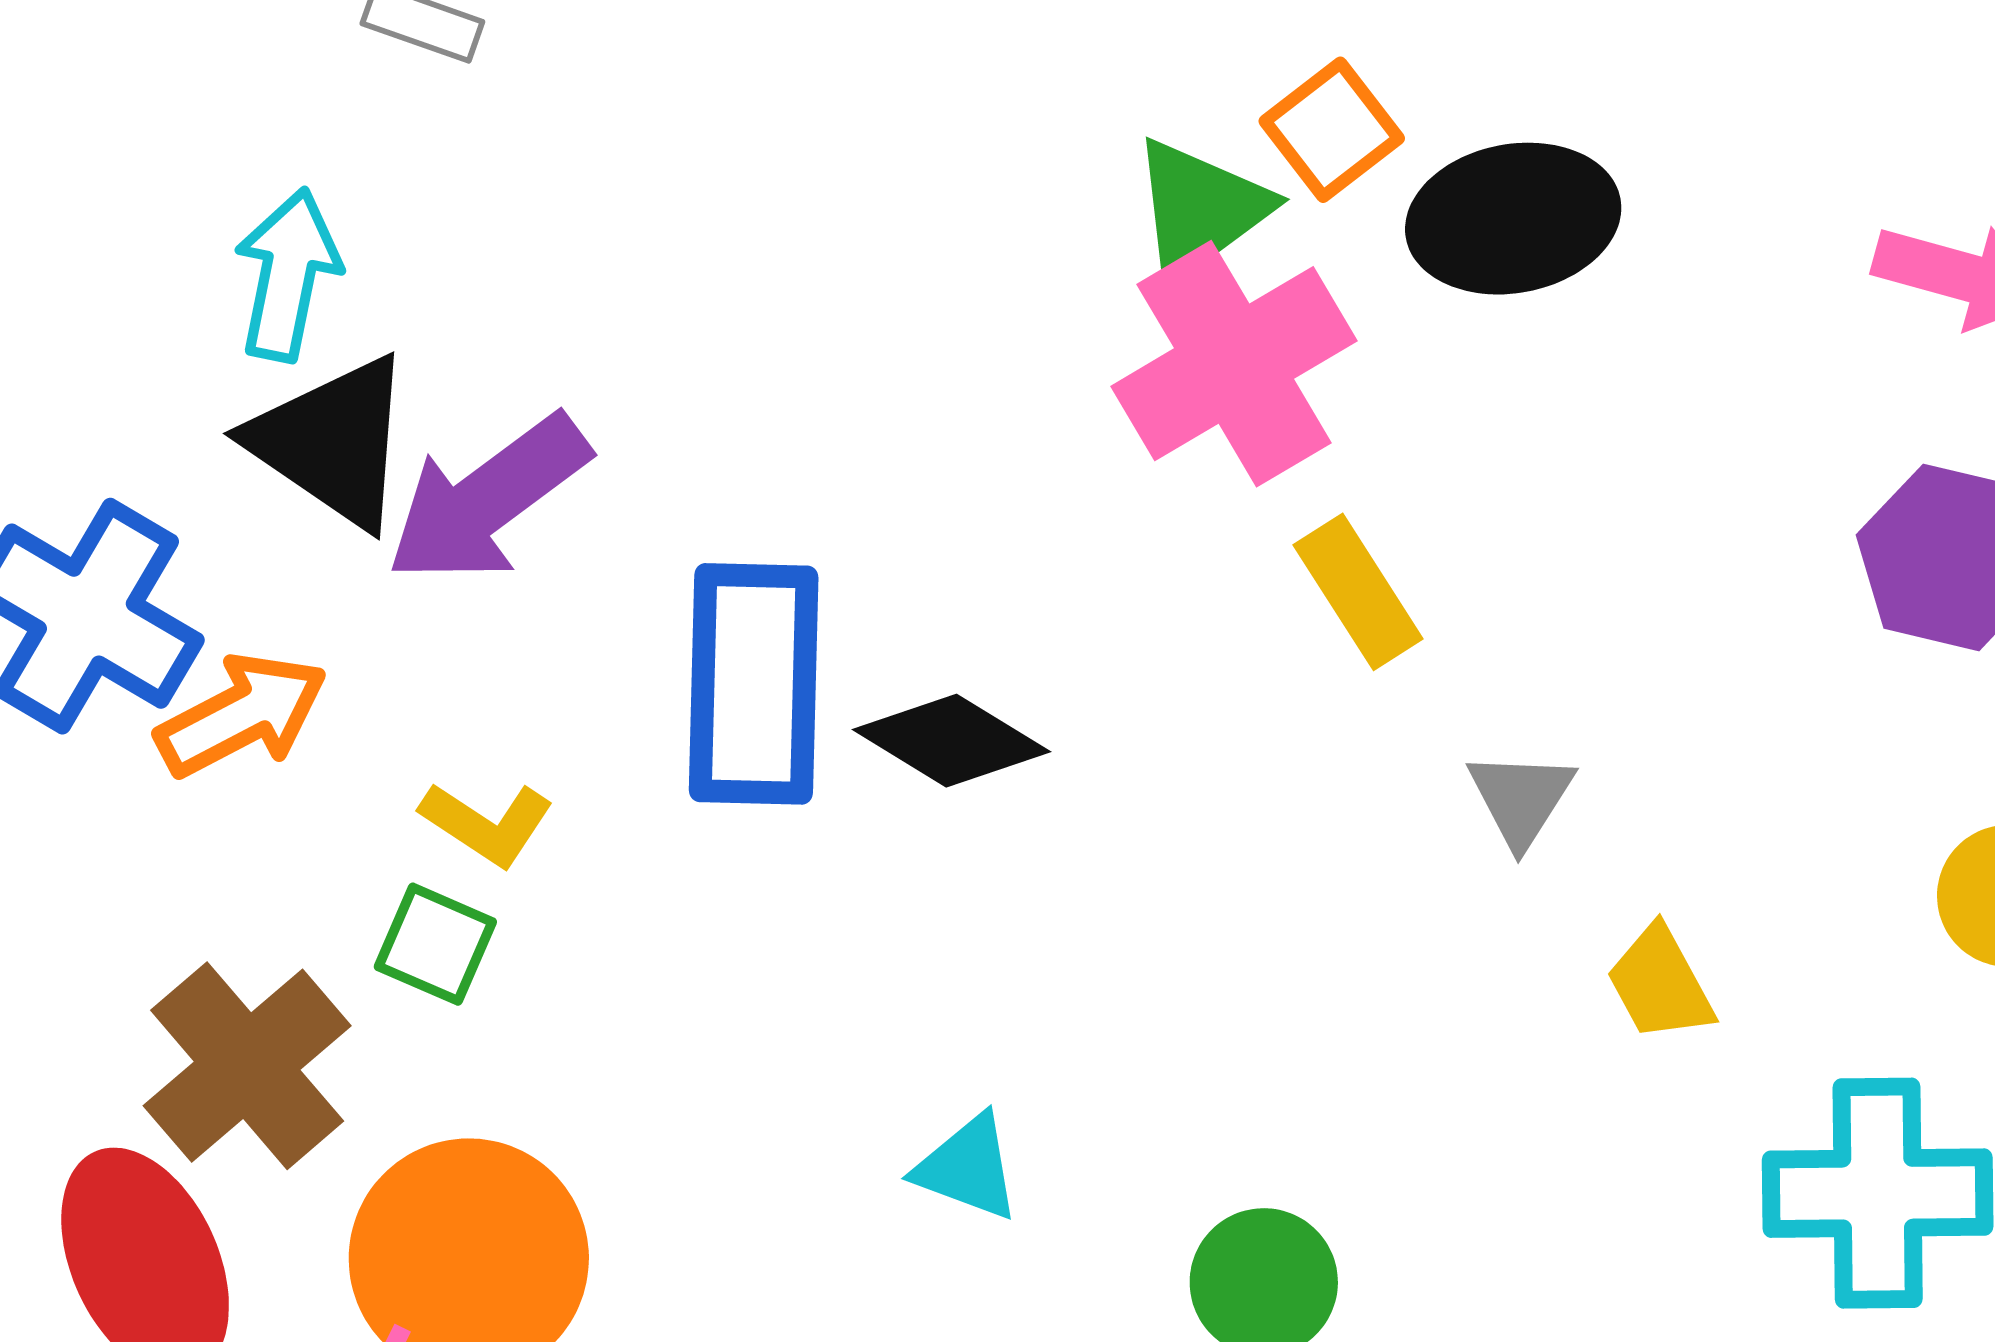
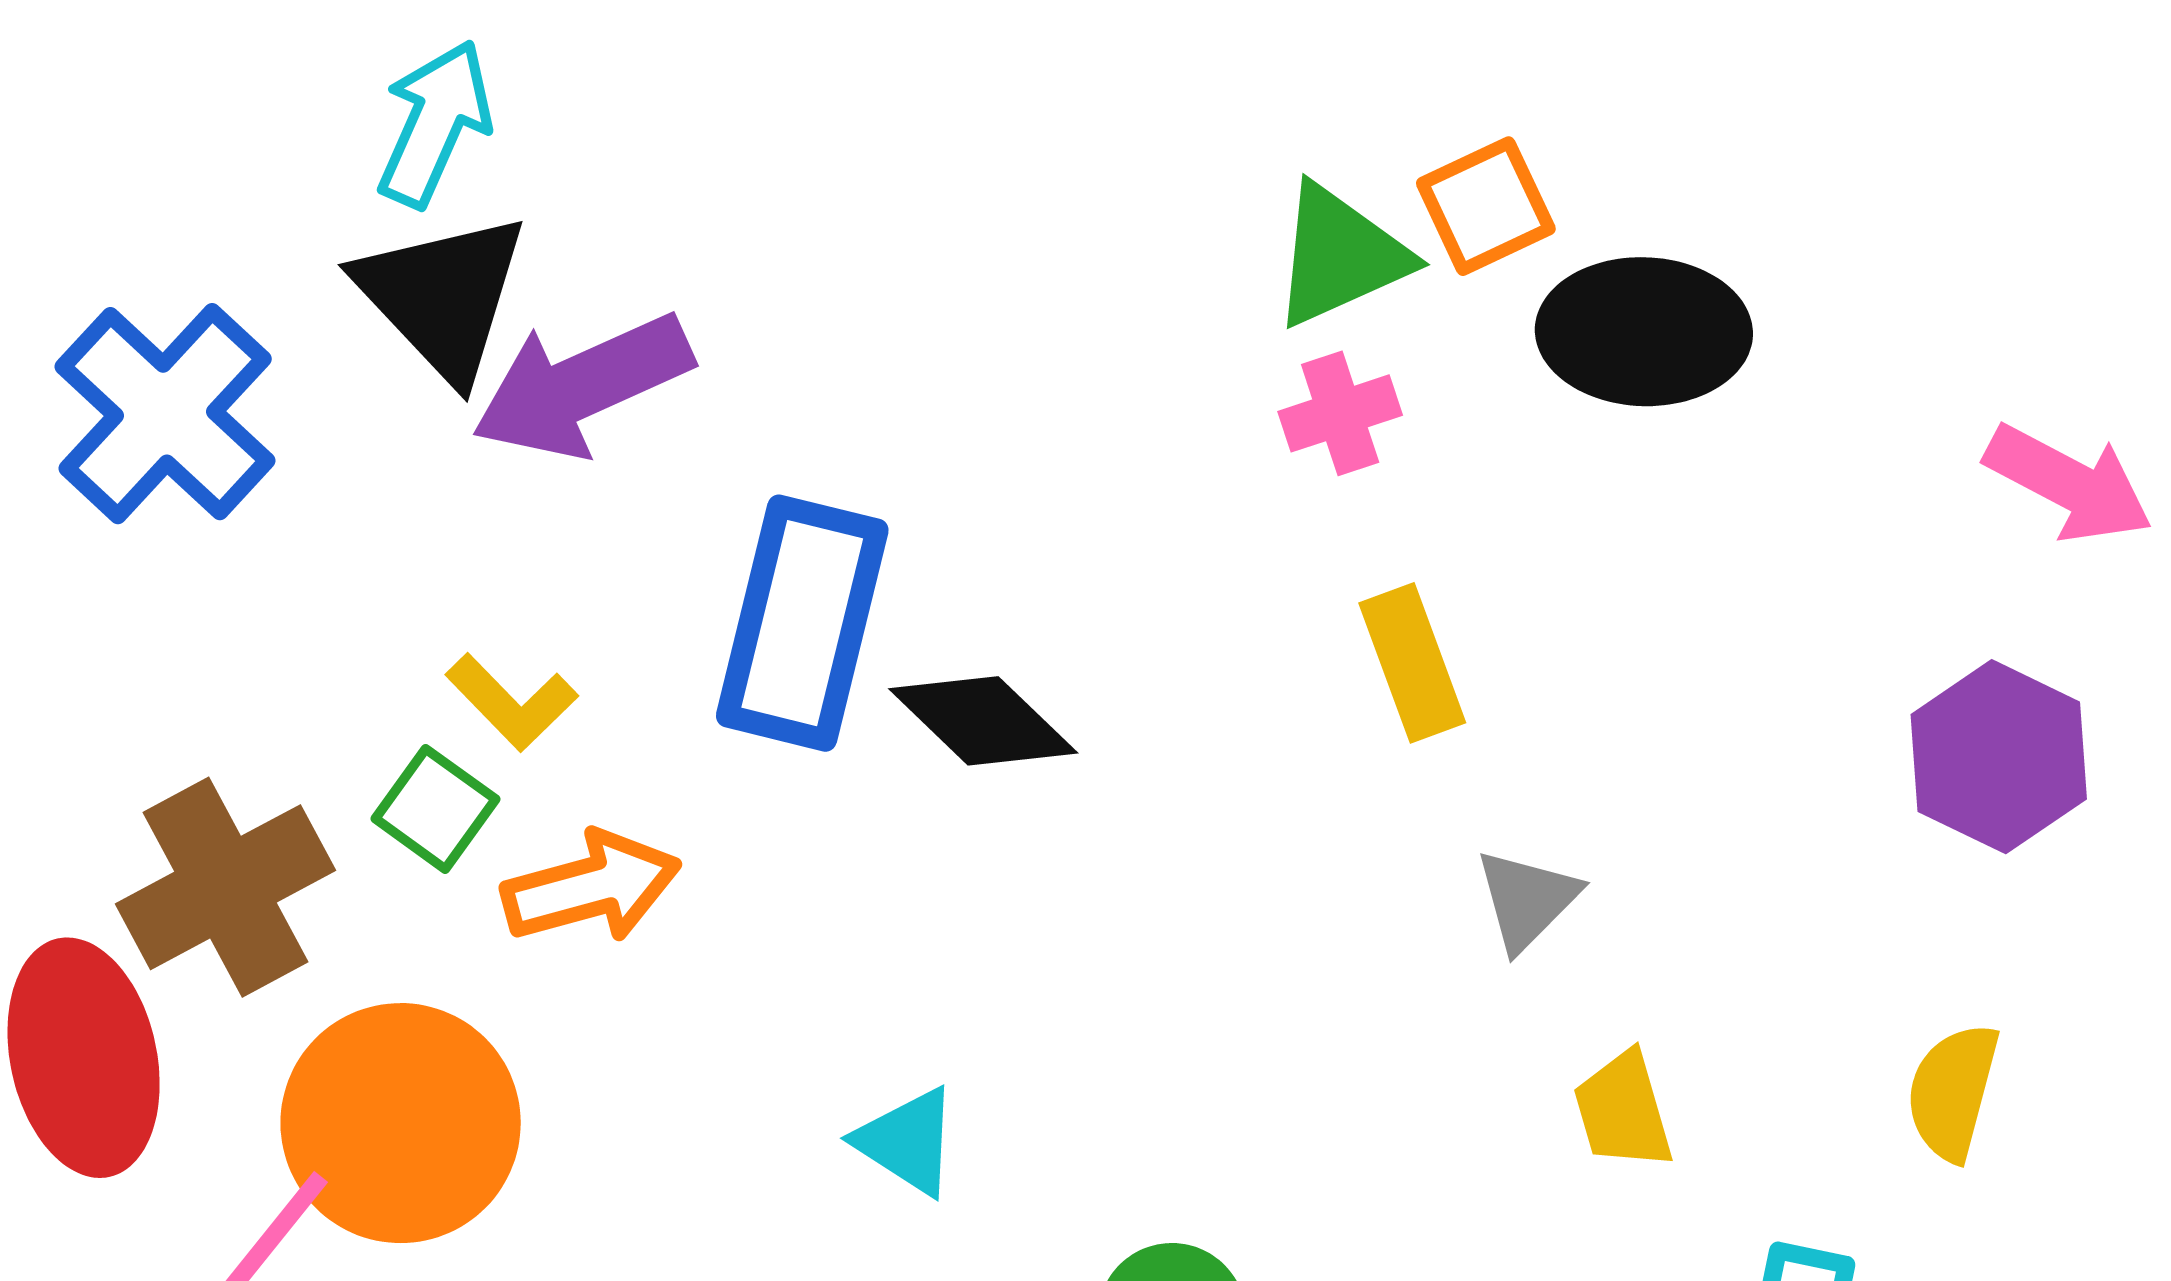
pink cross: (1234, 364) -> (1340, 413), size x0.5
orange arrow: (242, 715) -> (591, 887), moved

